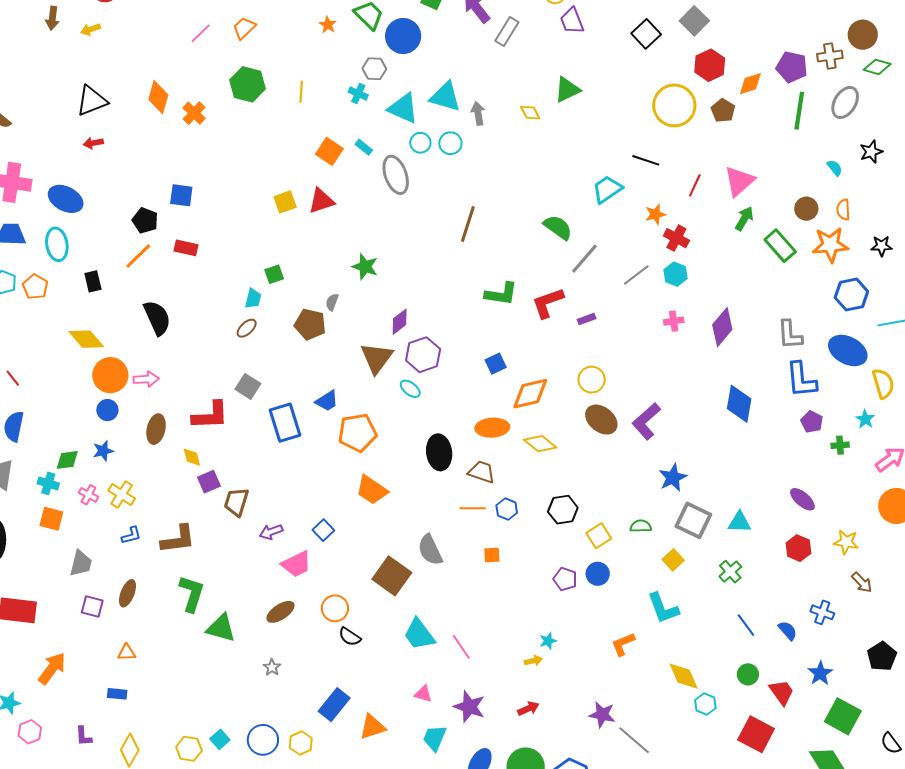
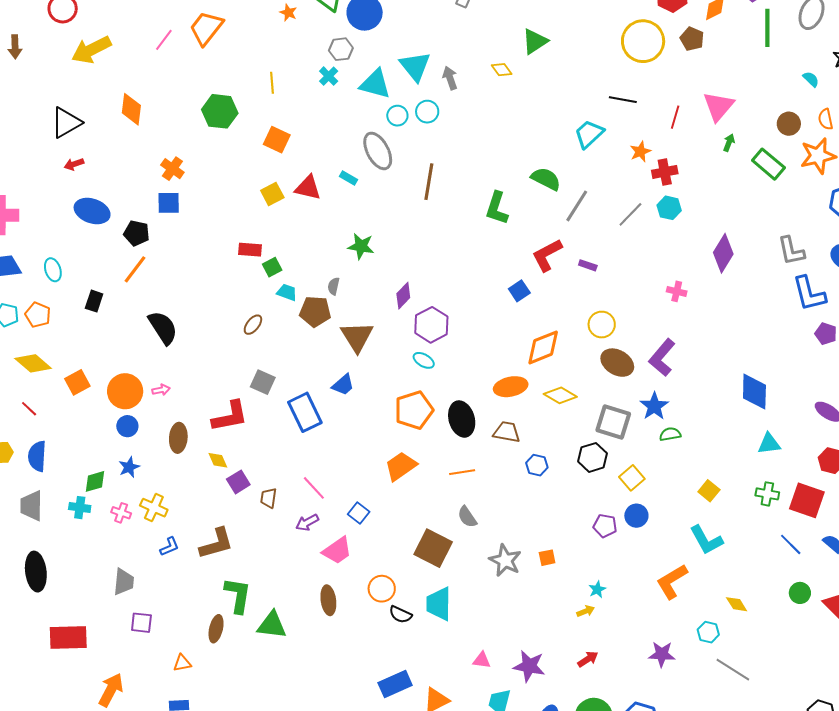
orange trapezoid: (244, 28) -> (206, 28), size x1.5
yellow arrow: (91, 29) -> (91, 50), moved, size x2.0
green hexagon: (248, 84) -> (220, 111), moved
cyan cross: (358, 94) -> (329, 76), turned 30
cyan triangle: (445, 97) -> (415, 66), turned 44
orange cross: (194, 113) -> (172, 169), moved
cyan rectangle: (364, 147) -> (348, 178), moved
orange square: (329, 151) -> (277, 140), moved
blue ellipse: (66, 199) -> (92, 211), moved
red triangle: (321, 201) -> (308, 188), turned 40
green arrow: (744, 219) -> (729, 143), size x0.7
brown line: (468, 224) -> (429, 182), moved
red cross: (676, 238) -> (665, 172), turned -30
cyan ellipse: (57, 244) -> (53, 270), size x0.7
red rectangle: (186, 248) -> (250, 250), moved
black rectangle: (93, 281) -> (94, 301), turned 40
green L-shape: (501, 294) -> (497, 208), moved, turned 108
cyan trapezoid: (253, 299) -> (287, 292), moved, turned -75
purple rectangle: (587, 319) -> (588, 265), turned 48
pink cross: (674, 321) -> (677, 291), moved, turned 30
yellow diamond: (86, 339) -> (33, 363), moved
brown triangle: (377, 358) -> (357, 337), moved
blue square: (496, 364) -> (519, 291), moved
pink arrow: (146, 379) -> (161, 390), size x0.7
blue diamond: (739, 404) -> (754, 392), moved
orange pentagon: (357, 433) -> (414, 410), moved
blue star: (673, 478) -> (654, 406), moved
orange trapezoid: (372, 490) -> (401, 466), turned 120
brown trapezoid: (236, 502) -> (268, 498), size x0.7
orange line: (473, 508) -> (462, 472), moved
orange square: (51, 519) -> (77, 382), moved, turned -35
gray square: (693, 520) -> (613, 422), moved
green semicircle: (641, 526) -> (670, 434), moved
gray semicircle: (430, 550) -> (467, 517), size x0.7
orange square: (492, 555) -> (547, 558), moved
green cross: (730, 572) -> (767, 494), turned -30
brown ellipse: (127, 593) -> (216, 629), moved
brown ellipse: (280, 612) -> (328, 600), turned -56
cyan trapezoid: (419, 634) -> (439, 604), moved, turned 45
orange L-shape: (623, 644) -> (672, 581), size x1.4
pink line: (461, 647) -> (314, 488), moved
gray star: (272, 667) -> (505, 560), moved, size x1.8
yellow diamond: (684, 676) -> (737, 604), size x0.7
cyan hexagon: (705, 704) -> (708, 632), moved
blue rectangle: (334, 705) -> (395, 684), turned 36
red square: (756, 734) -> (807, 500), moved
gray line: (634, 740) -> (733, 670), moved

